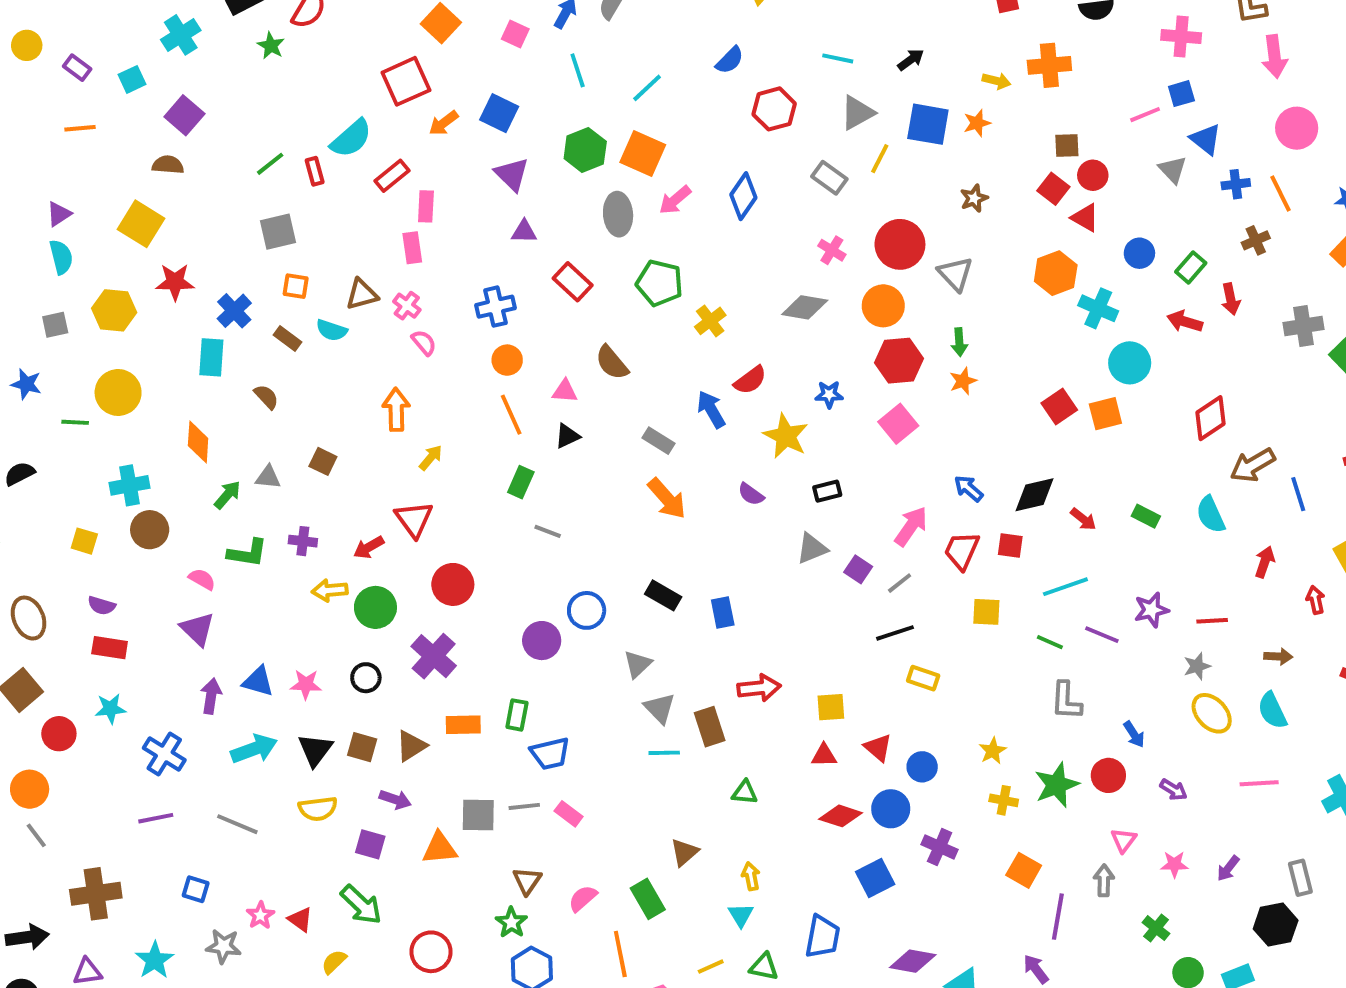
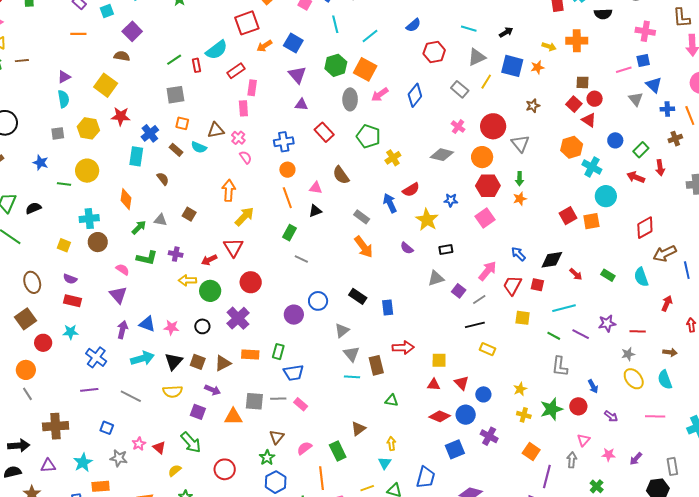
yellow arrow: (431, 458) -> (244, 217), size x1.5

